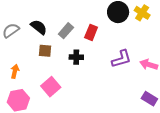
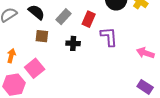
purple L-shape: (121, 59) -> (109, 37), moved, turned -80
pink square: (51, 87) -> (35, 68), moved

